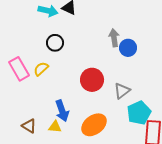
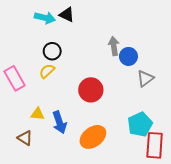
yellow semicircle: (41, 69) -> (47, 71), moved
gray triangle: (122, 91) -> (145, 78), moved
yellow triangle: (55, 127) -> (38, 114), moved

